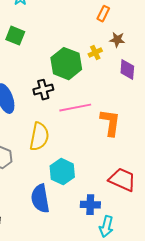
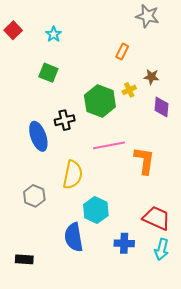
orange rectangle: (103, 14) -> (122, 51), moved
black cross: (43, 90) -> (65, 120), moved
cyan arrow: (106, 227) -> (162, 249), moved

